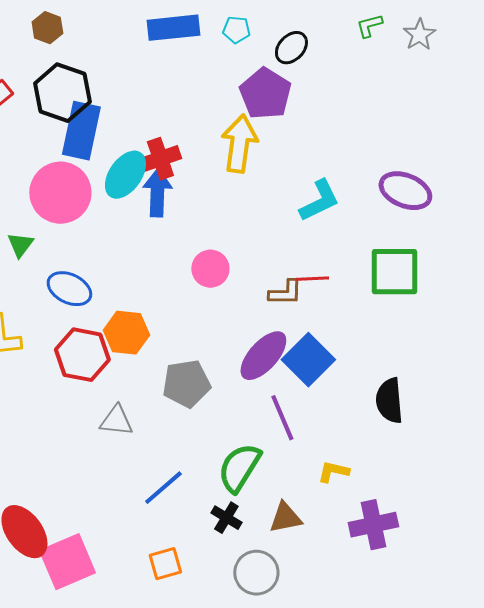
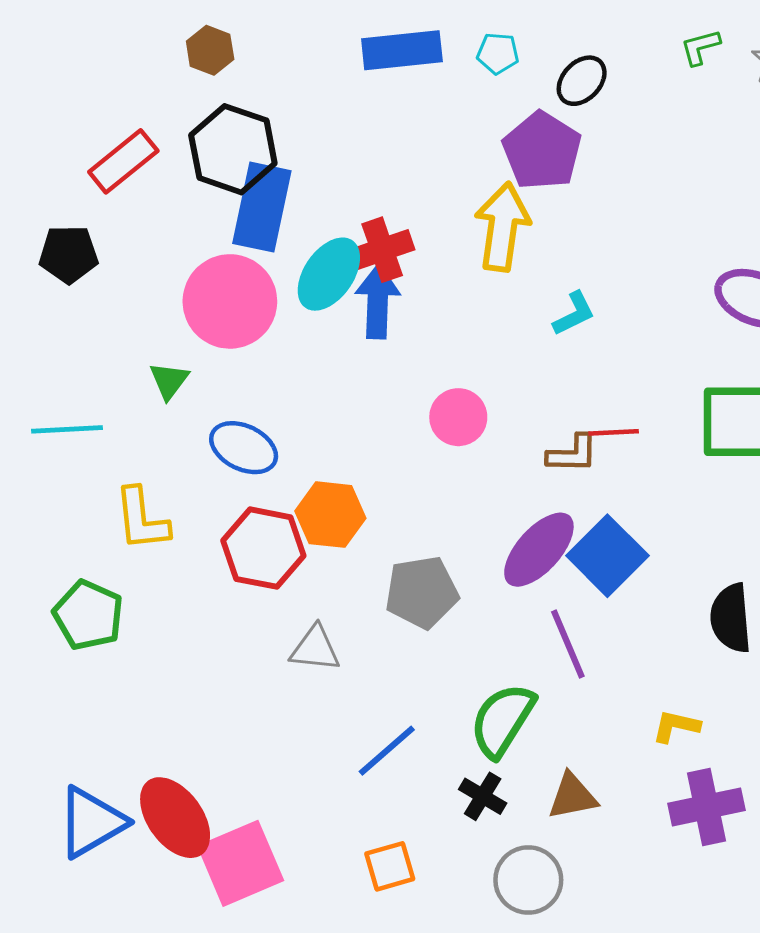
cyan L-shape: (319, 201) -> (574, 314), moved, size x0.7
yellow L-shape: (333, 472) -> (676, 726), moved

